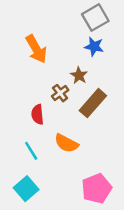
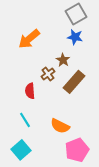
orange arrow: (36, 49) -> (29, 39), turned 80
orange semicircle: (66, 143) -> (60, 126), moved

